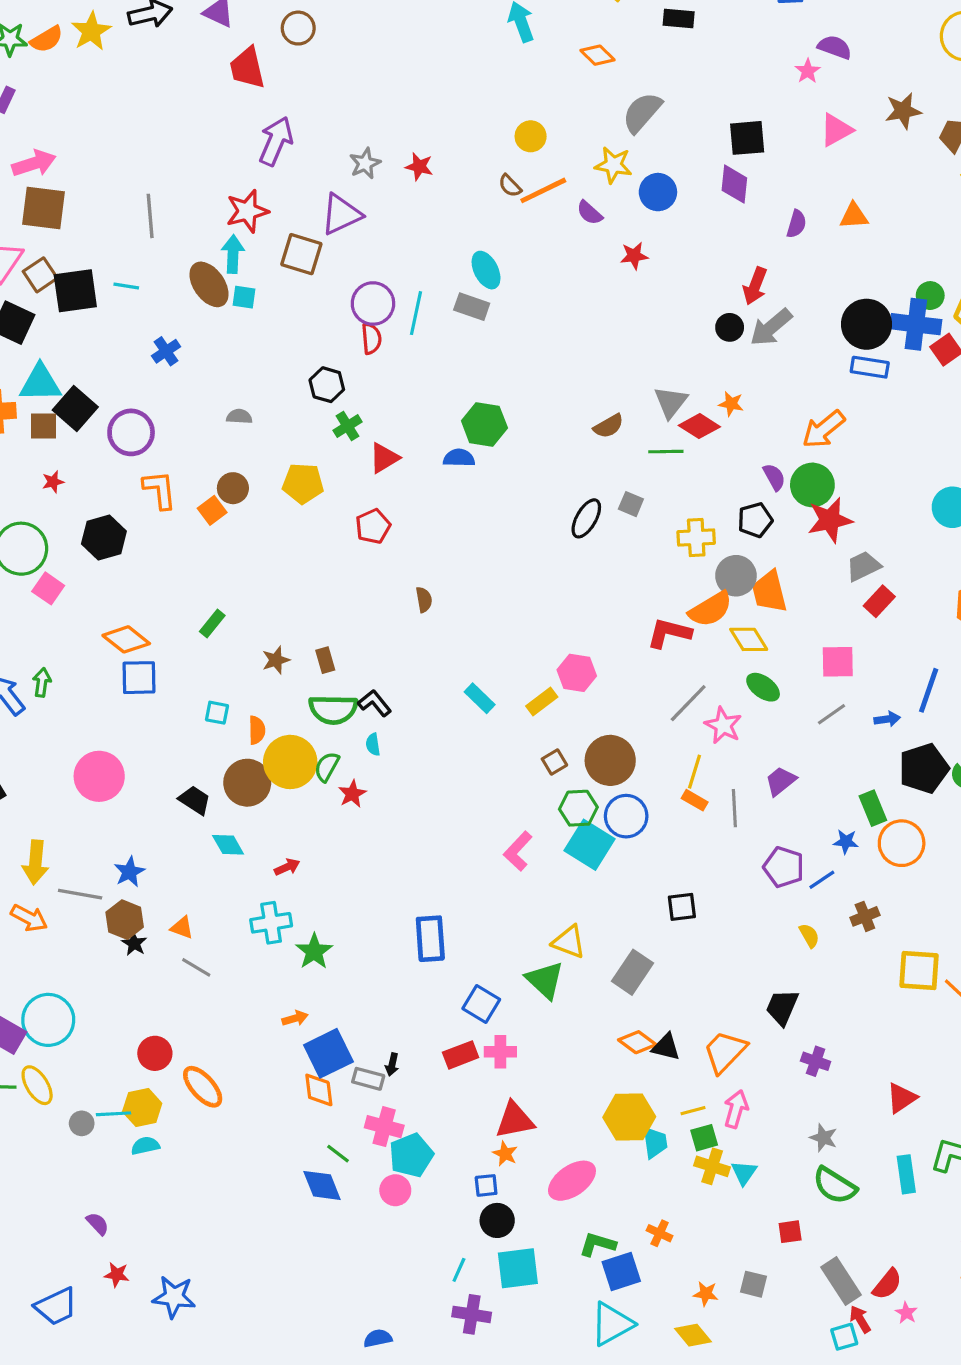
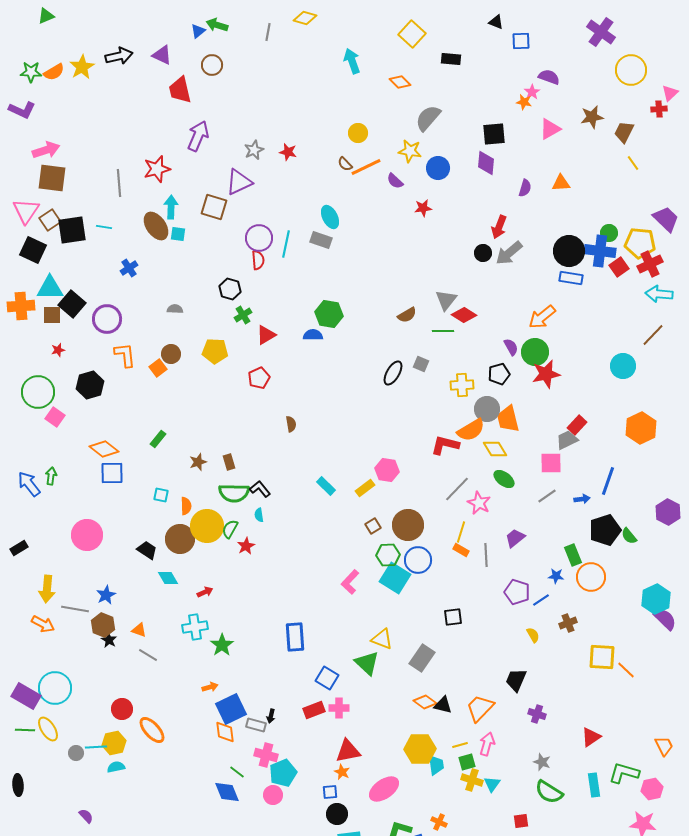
red star: (247, 211) -> (157, 169), moved
orange star: (731, 404) -> (524, 102), moved
gray trapezoid: (863, 566) -> (567, 440), moved

